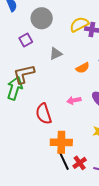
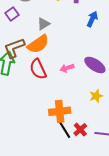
orange semicircle: (83, 68) -> (38, 44), moved, size x1.6
red semicircle: (44, 114) -> (38, 69), moved

